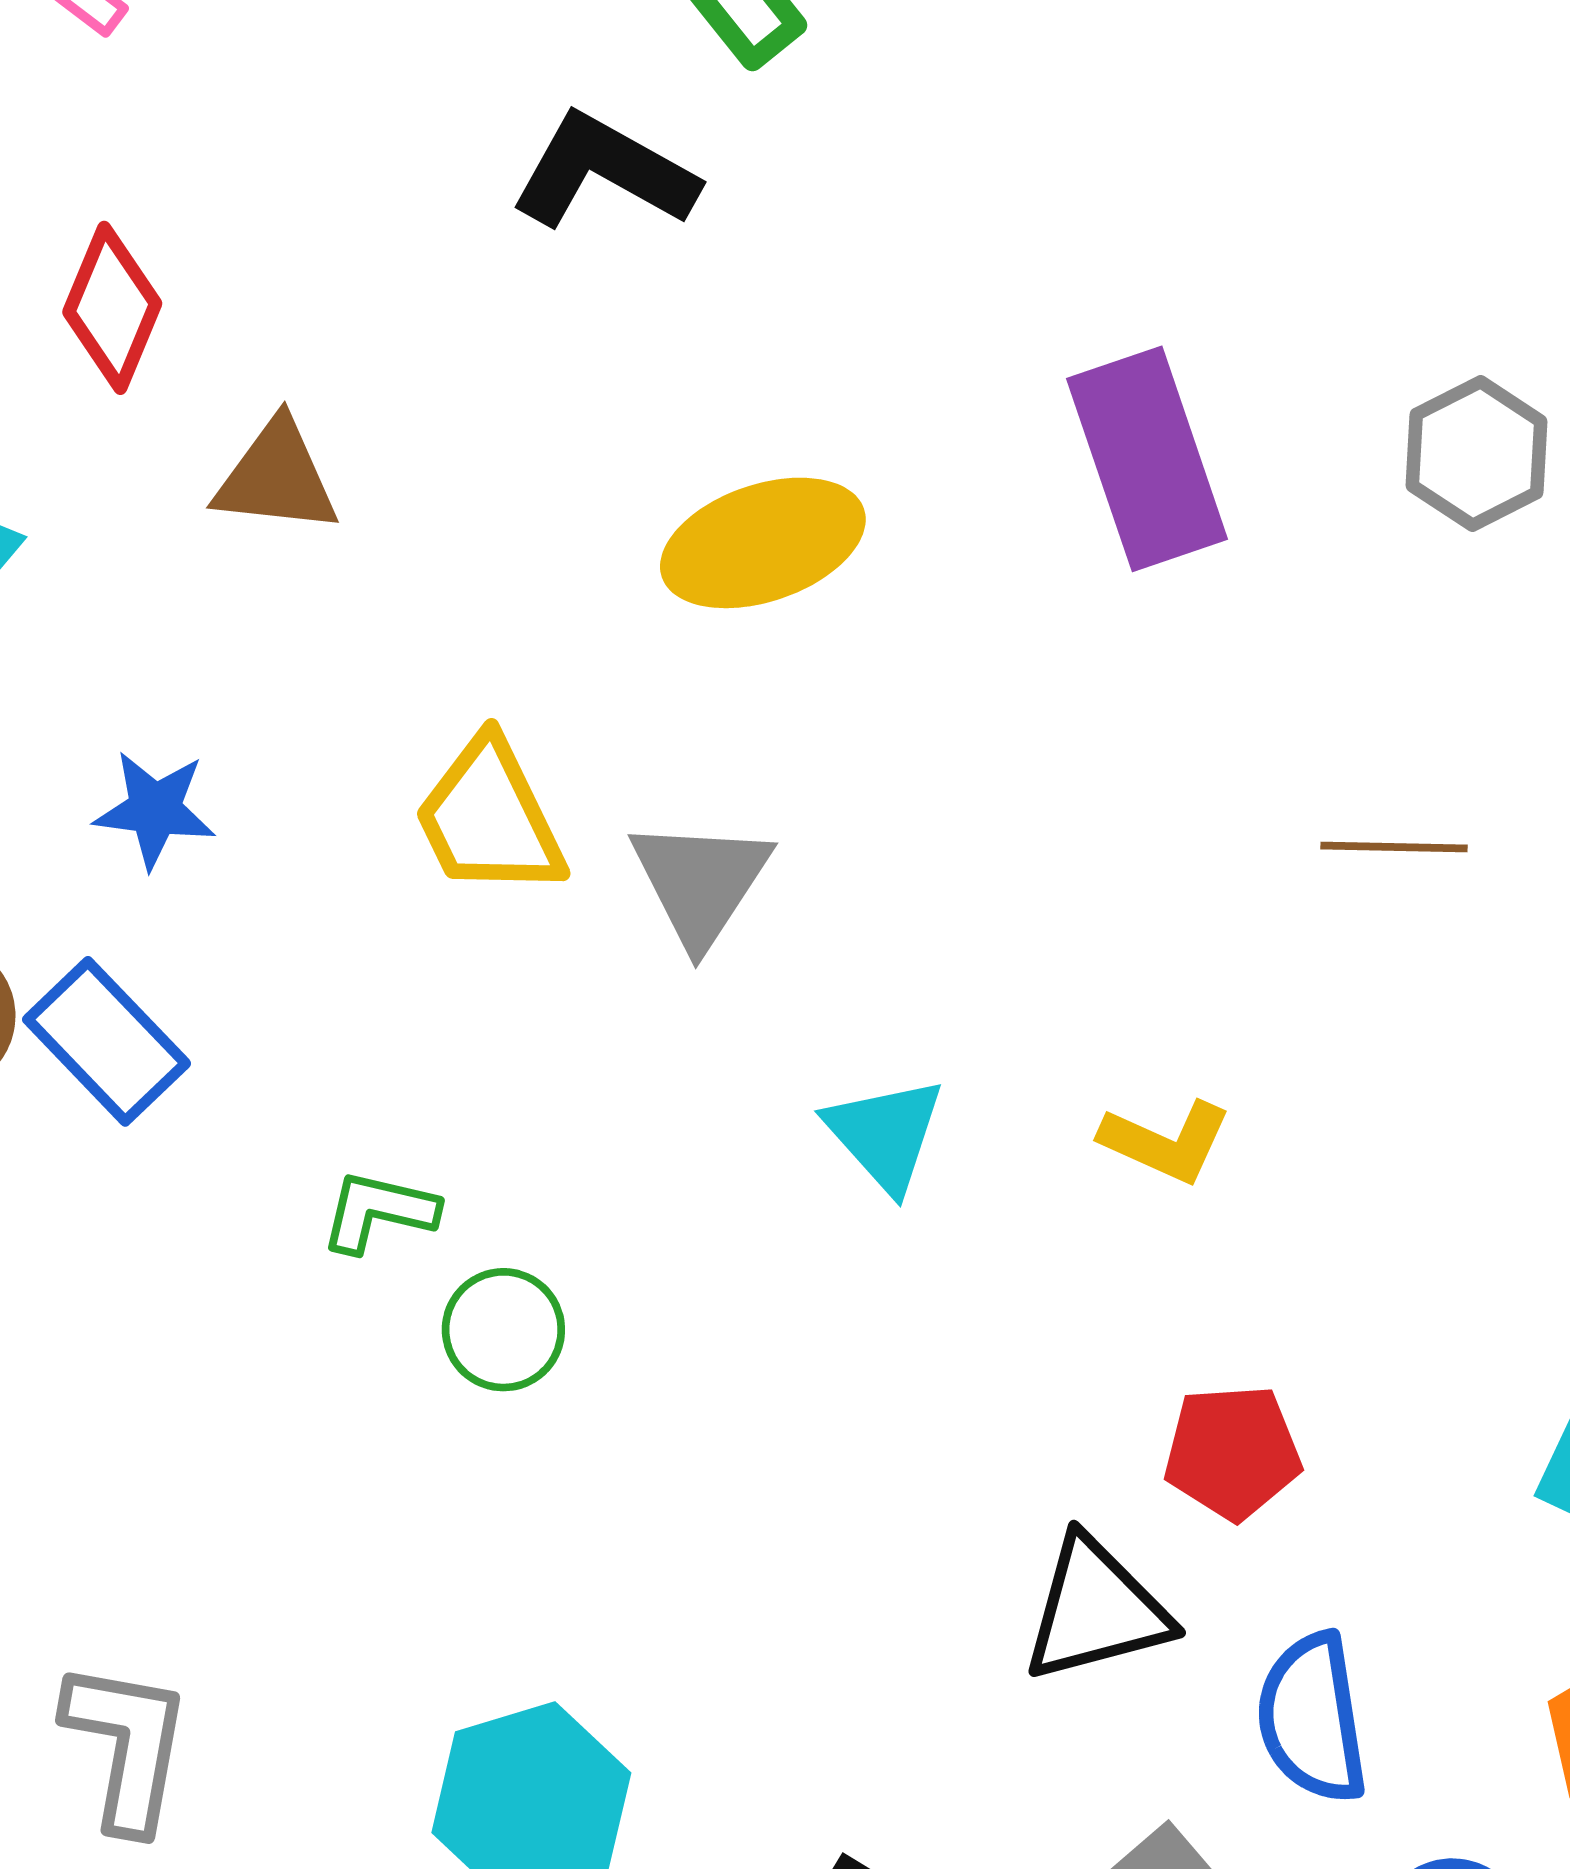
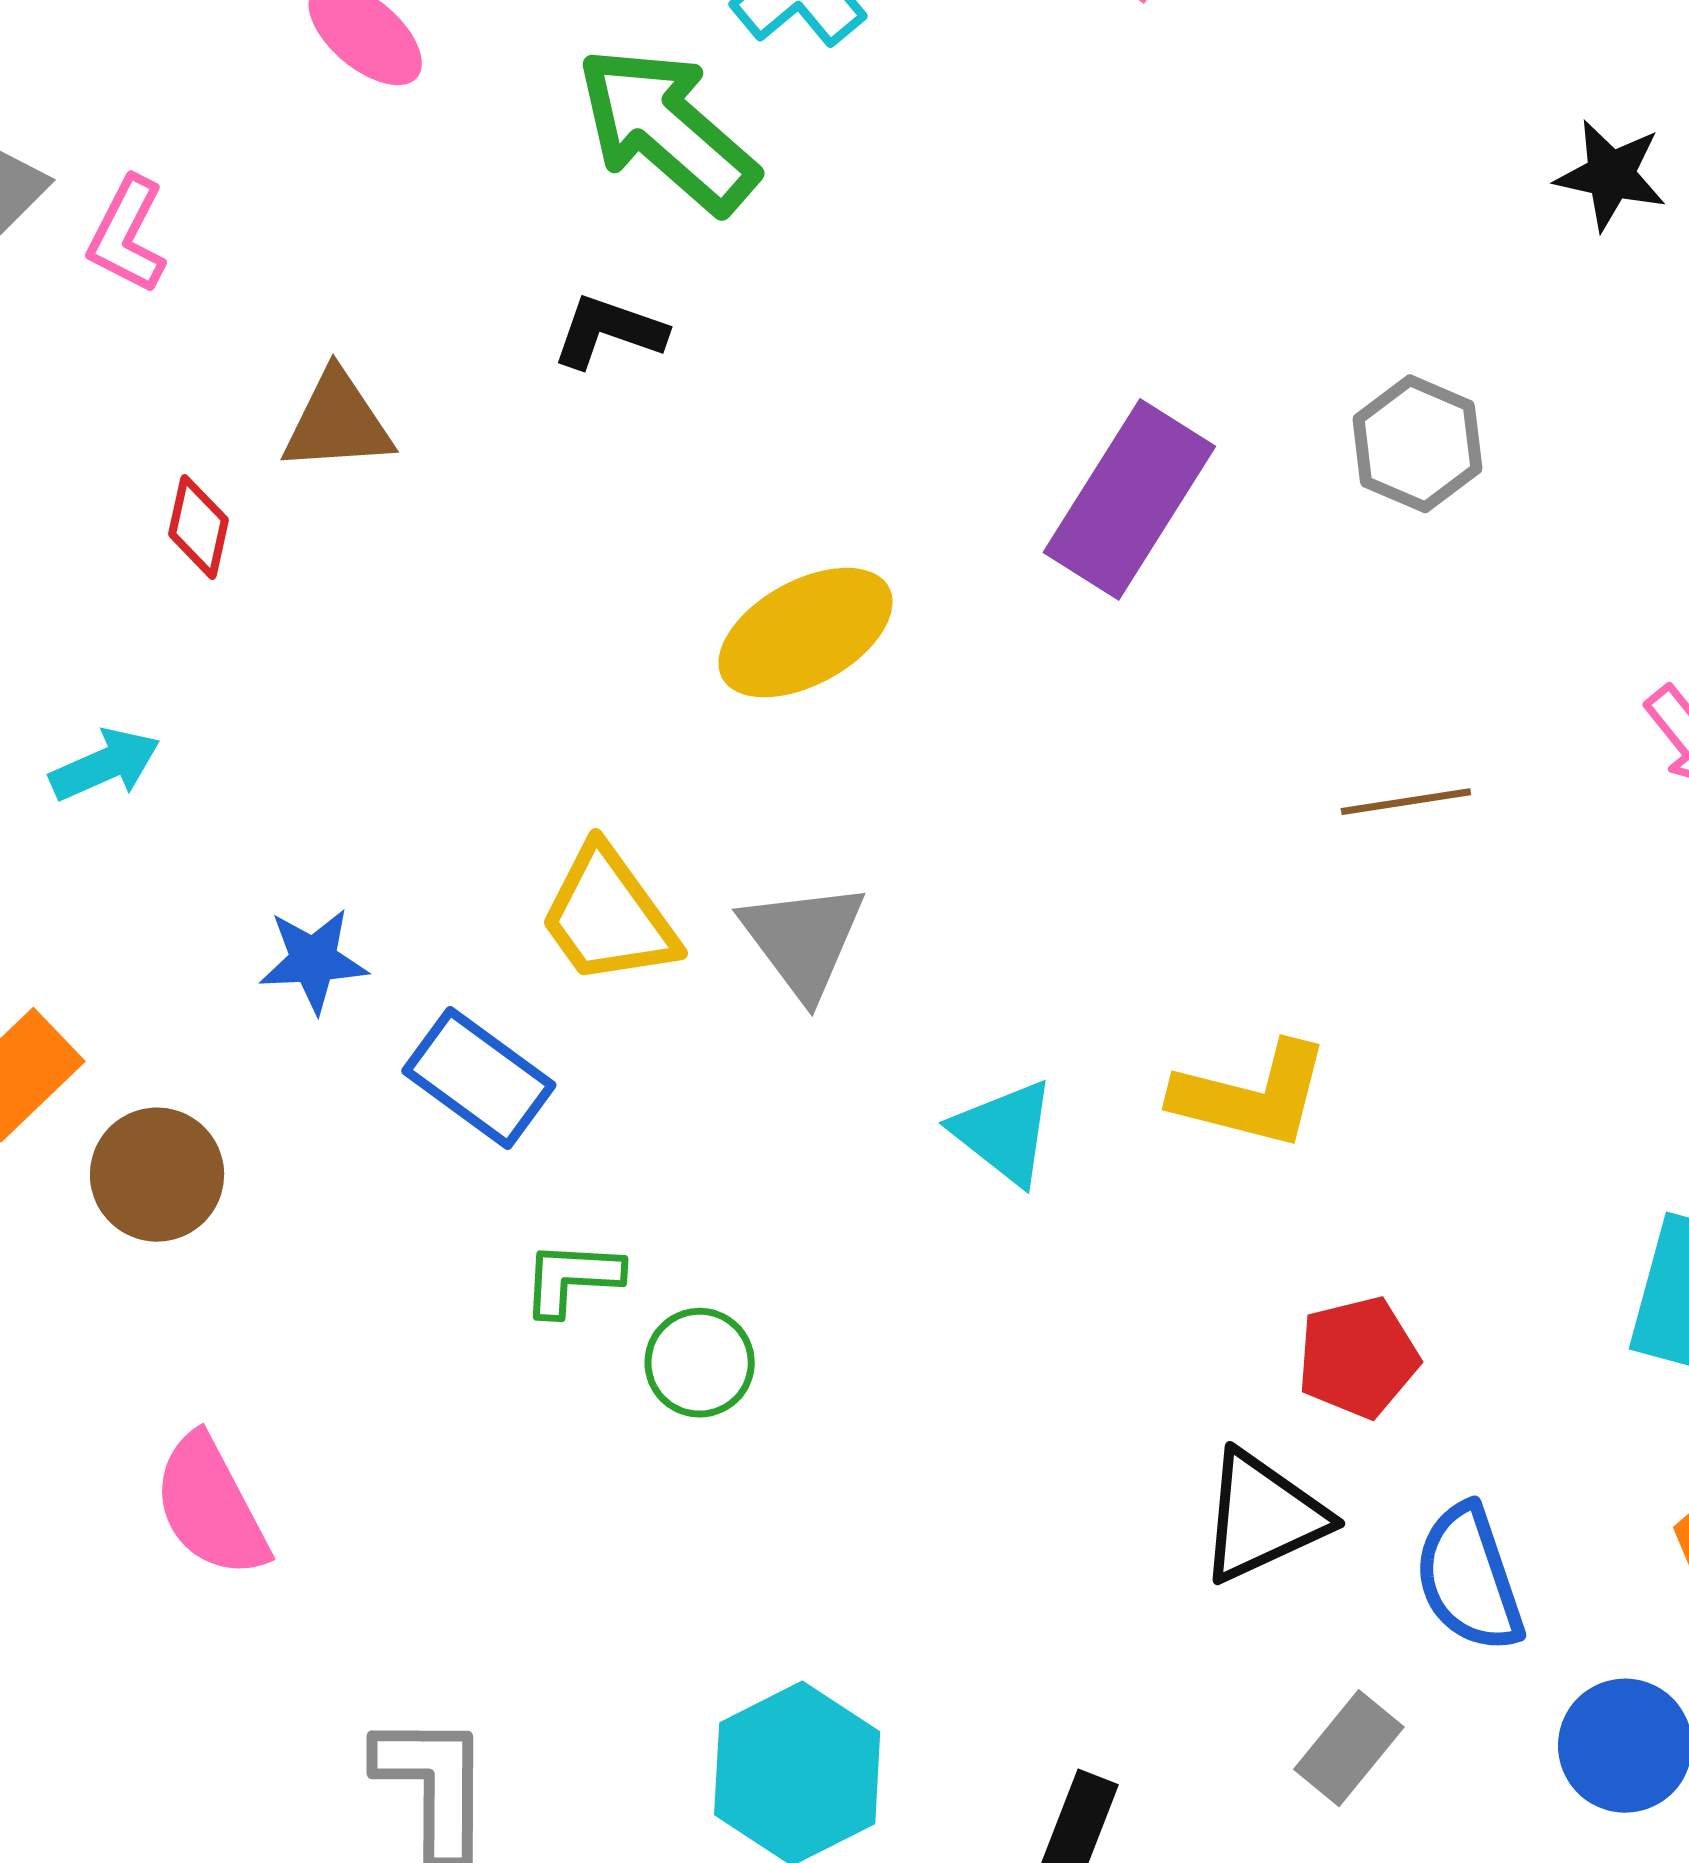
black L-shape: (604, 172) -> (609, 331), size x0.7
red diamond: (112, 308) -> (199, 527), size x0.7
purple rectangle: (1147, 459) -> (1129, 499), turned 61
brown triangle: (277, 477) -> (338, 422), moved
blue rectangle: (107, 1041) -> (479, 1078), moved
yellow L-shape: (1166, 1142) -> (1251, 1095), size x1.4

